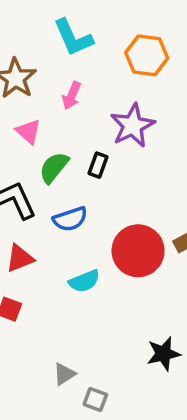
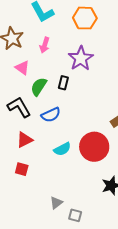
red circle: (138, 251) -> (94, 147), moved

